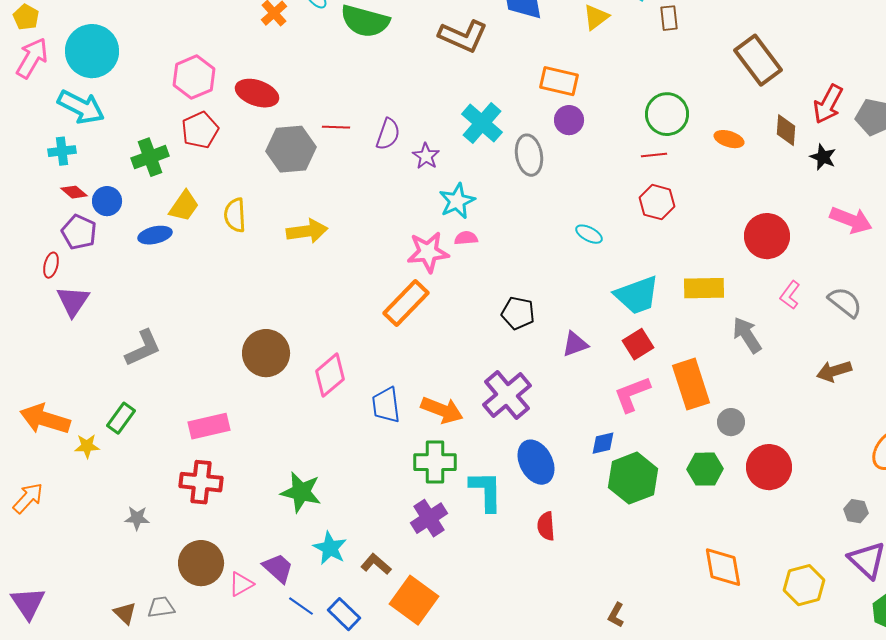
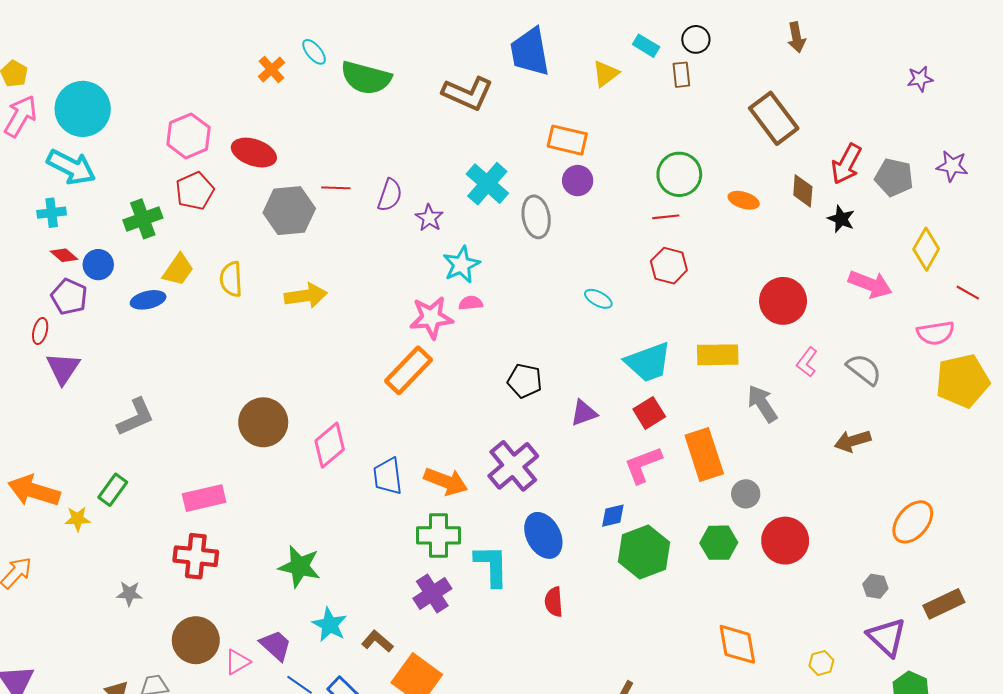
yellow hexagon: (804, 585) -> (821, 663), size x0.6

